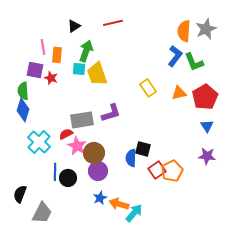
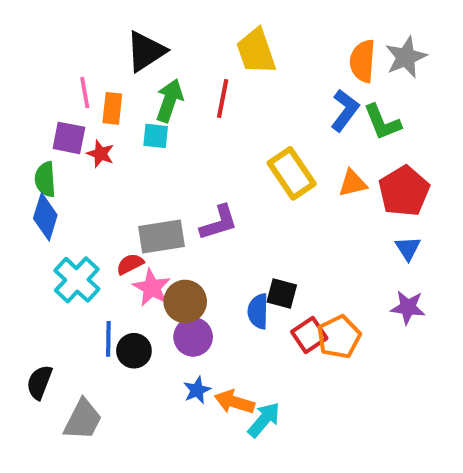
red line: (113, 23) -> (223, 99), moved, turned -66
black triangle: (74, 26) -> (146, 51), size x1.6
yellow trapezoid: (97, 74) -> (256, 51), moved
yellow rectangle: (148, 88) -> (292, 173), size x1.4

